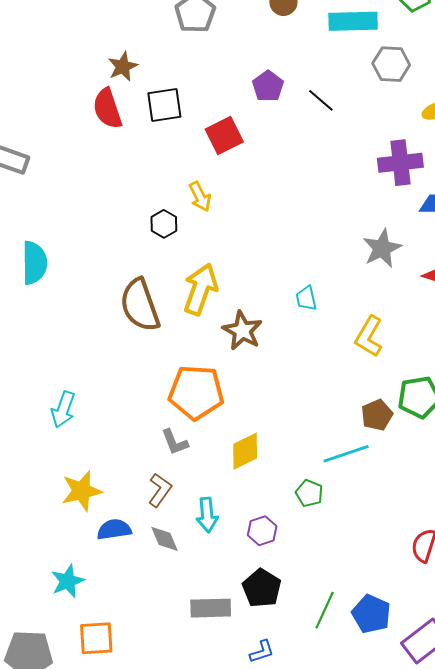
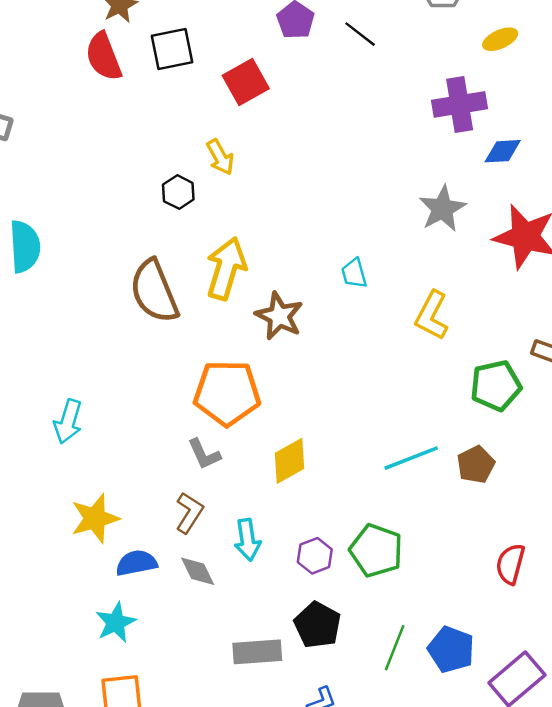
brown pentagon: (377, 415) -> (476, 465), moved
green pentagon: (309, 493) -> (376, 551), moved, size x1.6
cyan star: (68, 581) -> (116, 623), moved

